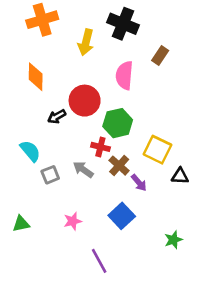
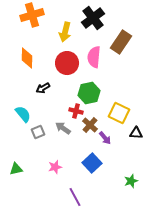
black cross: (123, 24) -> (93, 18), turned 30
brown rectangle: (160, 56) -> (121, 42), size x1.6
red circle: (85, 101) -> (67, 63), moved

